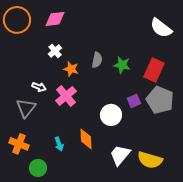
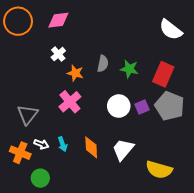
white arrow: (39, 87) -> (41, 144), moved
white circle: (111, 115) -> (119, 106), moved
cyan arrow: (59, 144) -> (63, 144), moved
white trapezoid: (120, 155) -> (123, 149), moved

